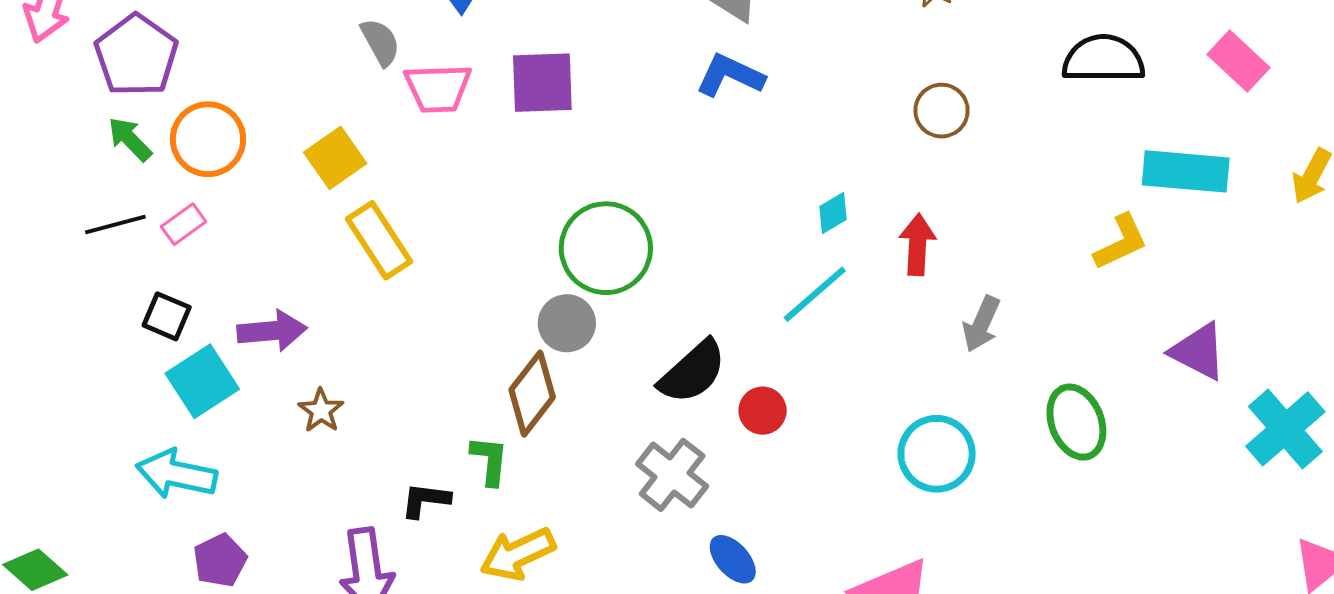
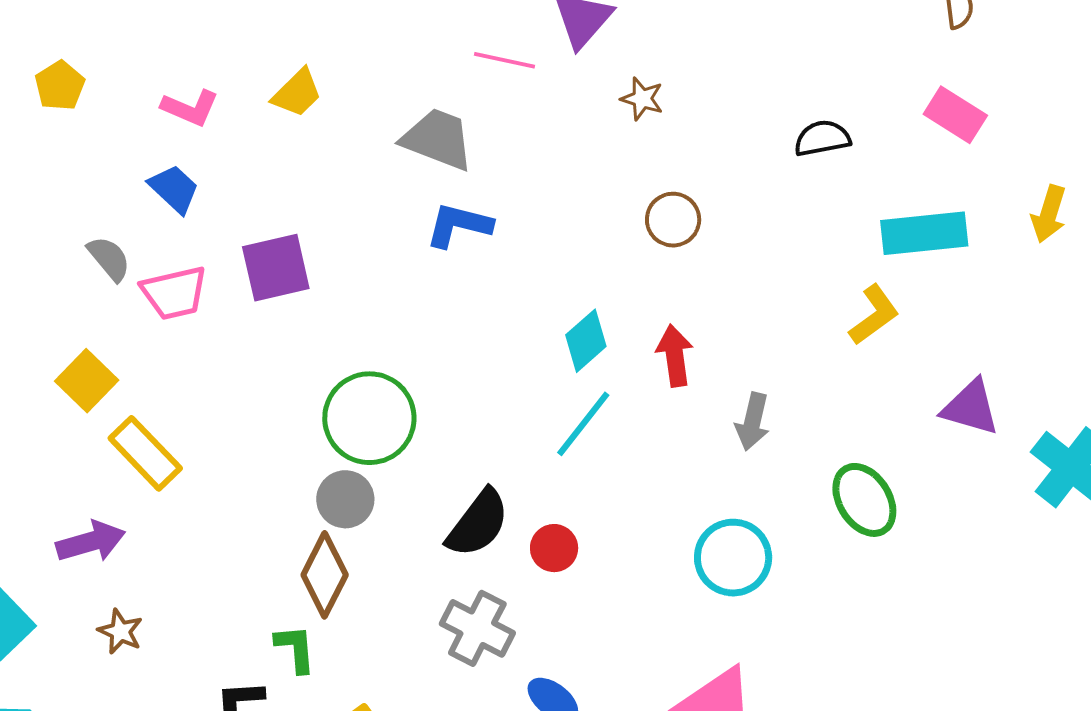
black semicircle: (1103, 59) -> (822, 138), size x0.7
cyan diamond: (833, 213) -> (586, 341), size x1.4
purple arrow: (272, 331) -> (91, 542), moved

